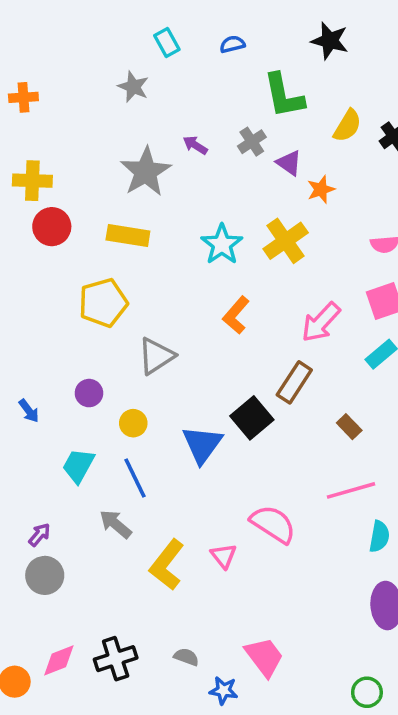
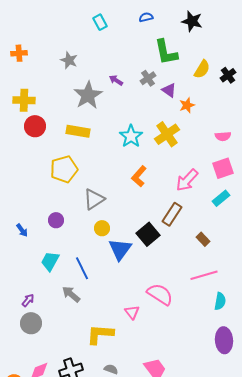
blue semicircle: (232, 44) -> (146, 17), moved
gray star: (133, 87) -> (69, 60), moved
yellow circle: (133, 423) -> (102, 228), moved
yellow L-shape: (167, 565) -> (100, 334), moved, turned 56

